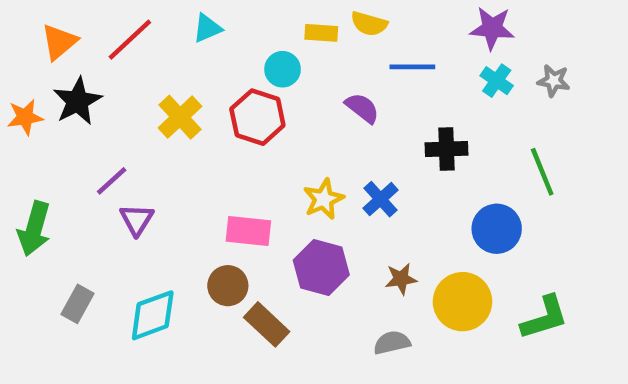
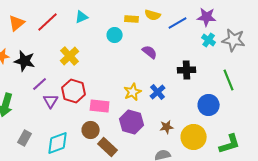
blue line: (412, 67) -> (178, 23), moved, turned -30
gray star: (554, 81) -> (234, 40), size x1.6
black star: (77, 101) -> (25, 61), moved, turned -30
red hexagon: (257, 117) -> (74, 91), moved

